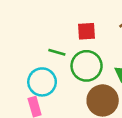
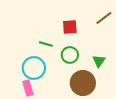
green circle: (87, 66) -> (70, 55), size x0.7

